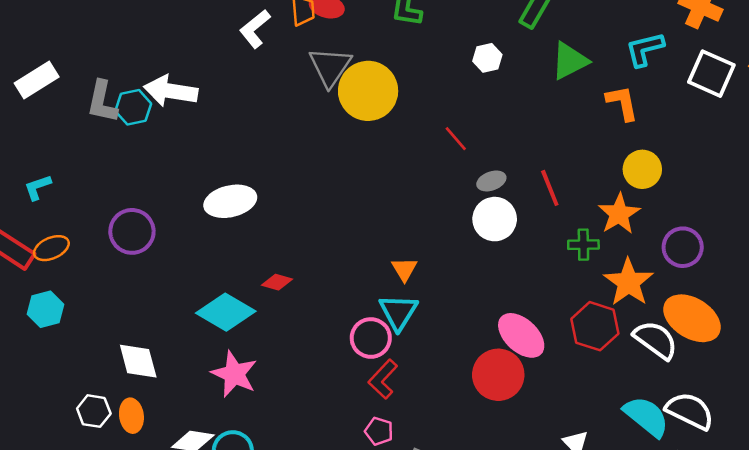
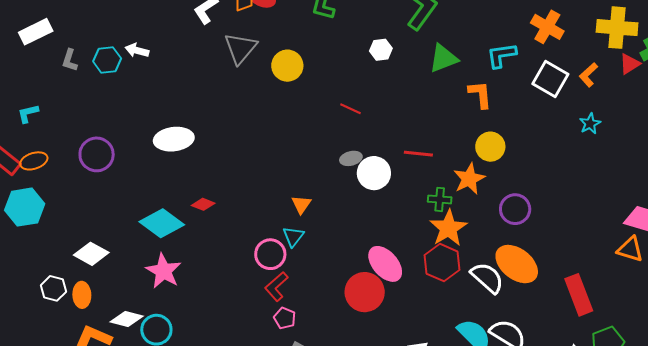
gray triangle: (330, 67) -> (240, 48), moved
white arrow: (171, 91) -> (137, 50), size x0.6
yellow circle: (368, 91) -> (287, 66), size x0.7
gray L-shape: (102, 102) -> (70, 60), moved, size x0.7
red line: (456, 139) -> (350, 109), turned -30
gray ellipse: (491, 181) -> (351, 158), moved
red line: (550, 188) -> (418, 154), turned -68
orange star: (629, 282) -> (448, 228), moved
cyan hexagon: (46, 309) -> (25, 207), size x1.4
cyan triangle: (398, 312) -> (293, 237), size x0.7
white diamond: (138, 361) -> (91, 254), turned -52
pink pentagon: (379, 431) -> (285, 318), moved

